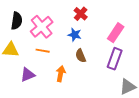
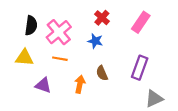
pink rectangle: (116, 33) -> (141, 22), moved
brown semicircle: (81, 56) -> (102, 73), moved
purple triangle: (28, 75) -> (43, 85), turned 42

